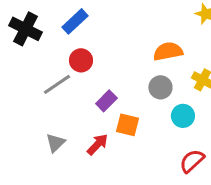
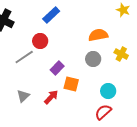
blue rectangle: (75, 21) -> (51, 15), moved
cyan circle: (183, 116) -> (108, 91), moved
red semicircle: (192, 161) -> (103, 112), moved

